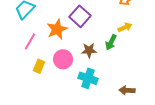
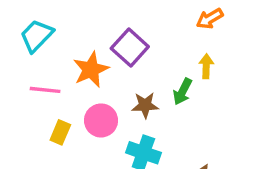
yellow arrow: (125, 27) -> (206, 66), turned -64
pink line: (30, 41) -> (45, 90), turned 66

